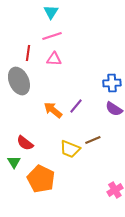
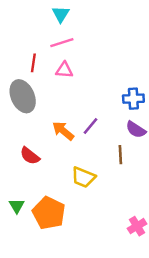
brown line: (93, 140) -> (120, 155), moved, turned -70
red semicircle: (25, 143) -> (30, 156), moved
green triangle: (14, 162) -> (17, 206), moved

